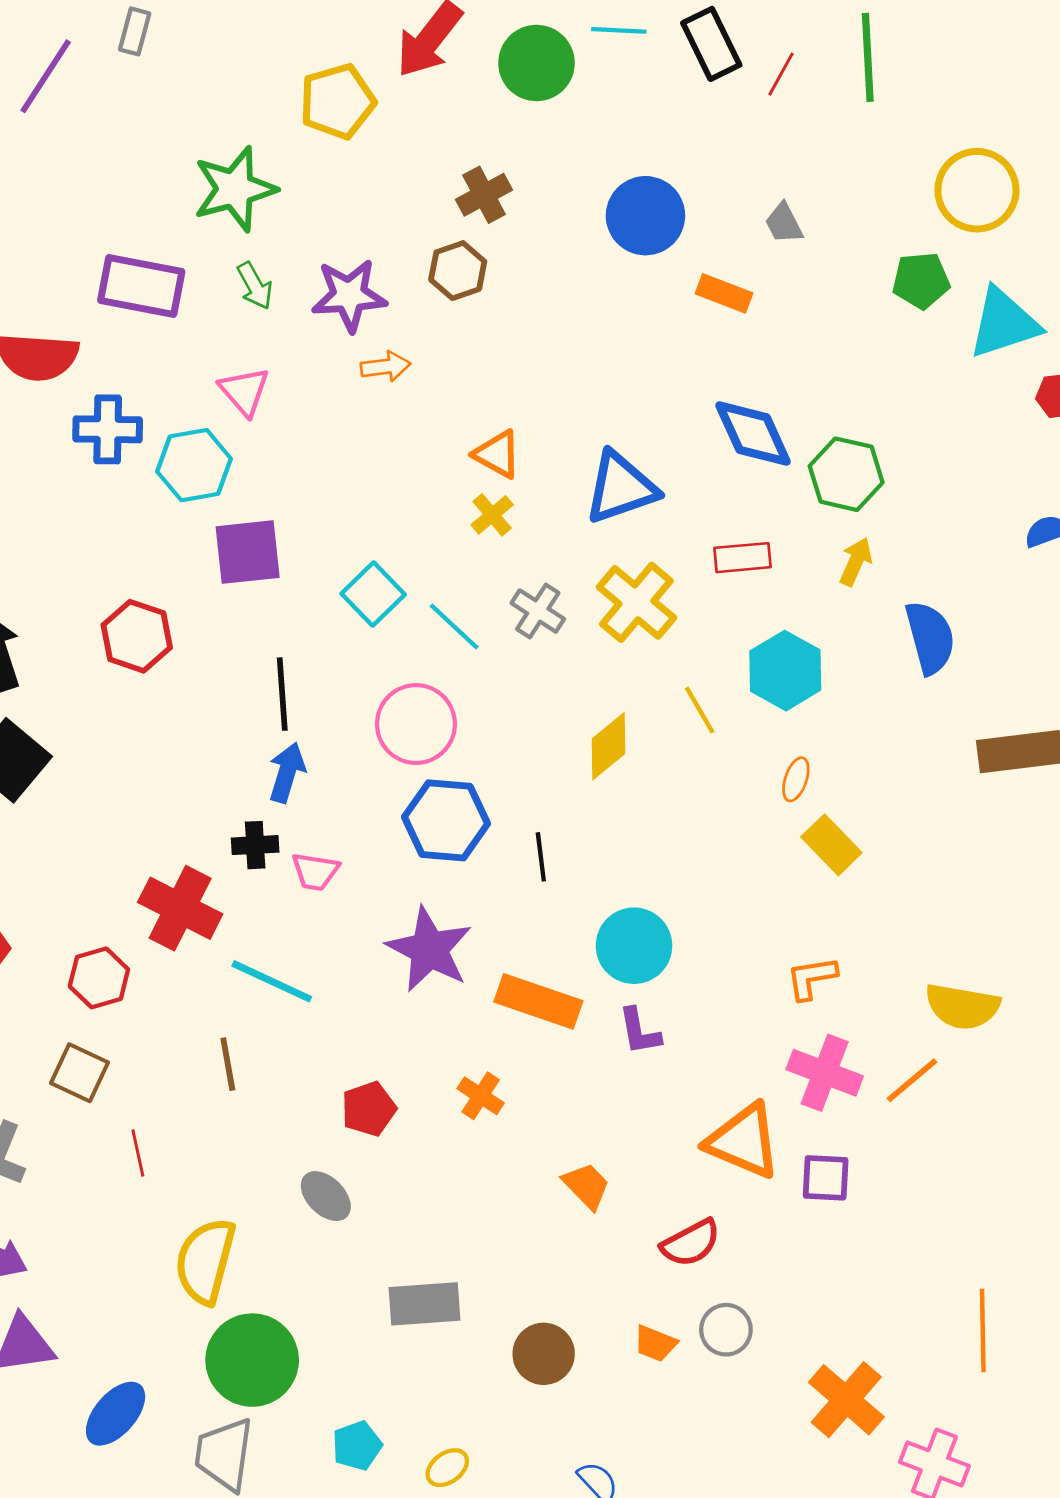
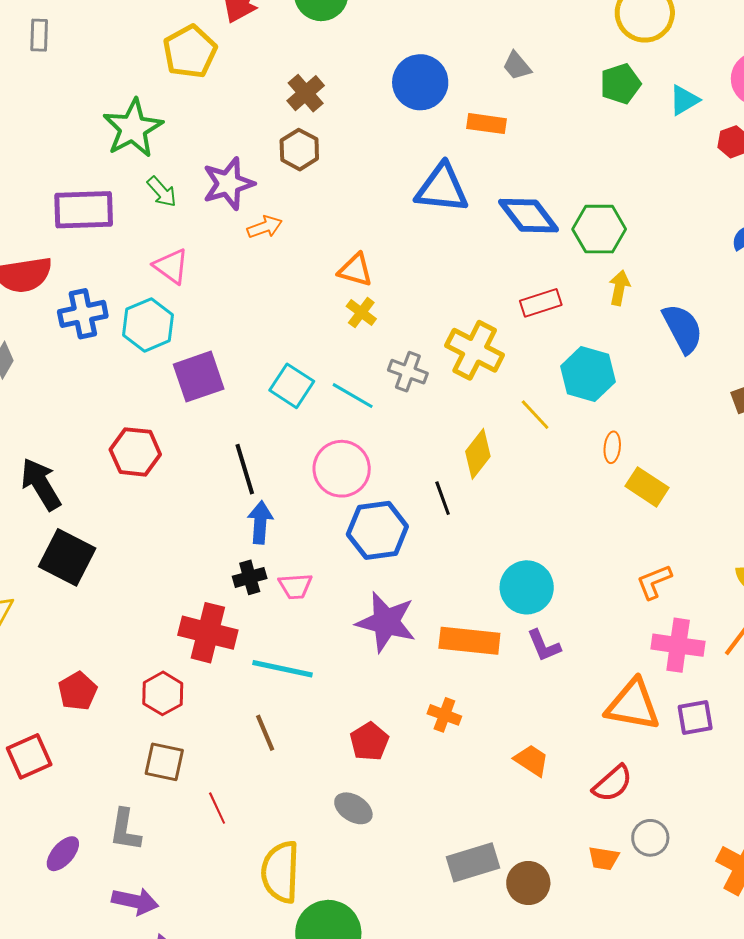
cyan triangle: (1004, 323) -> (684, 100), size x0.6
blue triangle: (621, 488) -> (442, 188), moved, turned 38
black line: (541, 857) -> (443, 498), moved
gray rectangle: (424, 1304) -> (473, 862), moved

